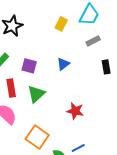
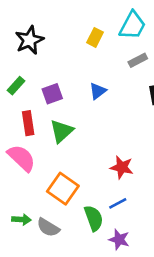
purple square: (29, 66) -> (52, 94), turned -35
red star: (75, 111) -> (122, 167), moved

